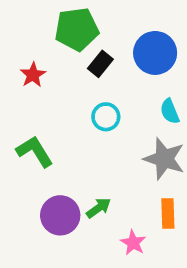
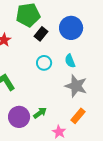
cyan semicircle: (170, 111) -> (70, 61), moved
orange rectangle: (168, 214) -> (78, 116), turned 42

